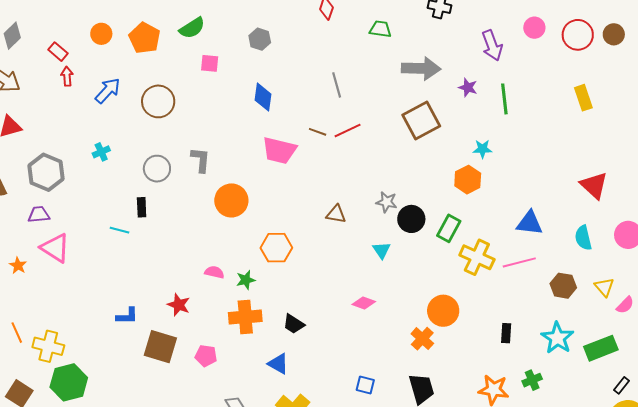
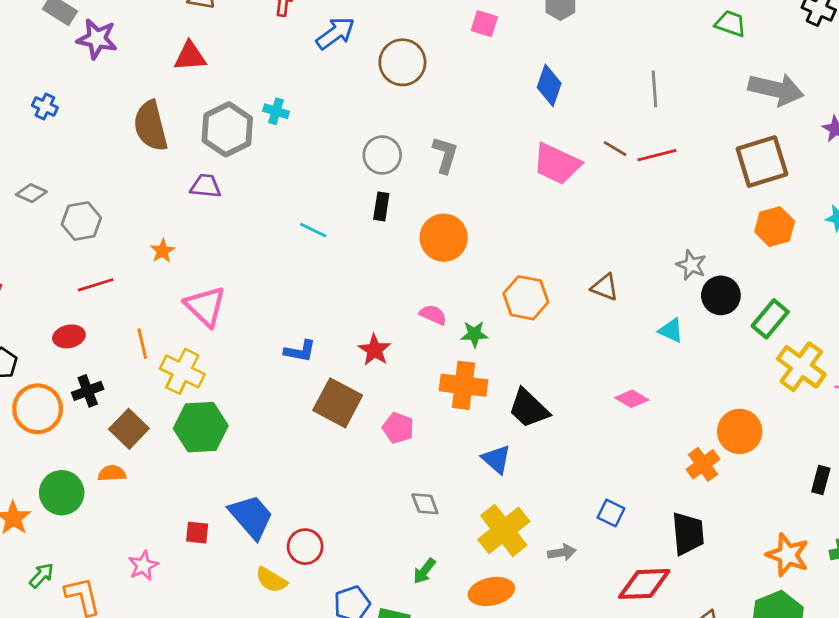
cyan cross: (101, 152) -> (276, 111), moved, turned 30
orange hexagon: (468, 180) -> (775, 227), moved
orange circle: (231, 200) -> (444, 238), moved
black rectangle: (142, 207) -> (381, 206), moved
brown triangle: (336, 214) -> (605, 287), moved
pink triangle: (55, 248) -> (205, 306), moved
cyan triangle: (382, 250) -> (671, 331), turned -42
black trapezoid: (294, 324) -> (529, 408), size x1.4

